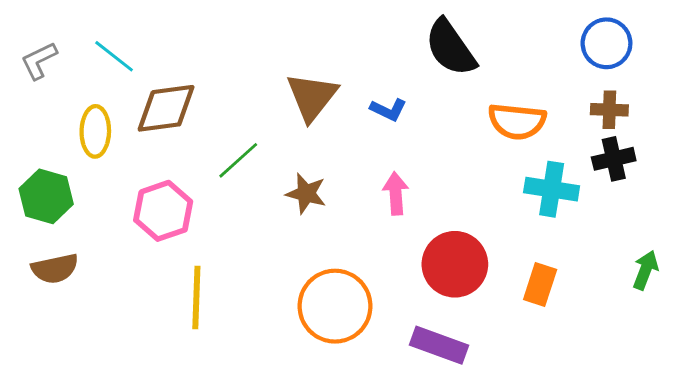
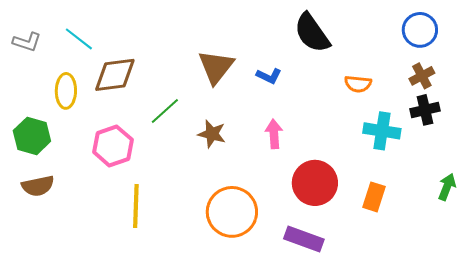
gray L-shape: (39, 61) -> (27, 42), turned -136
brown cross: (609, 110) -> (422, 76), turned -30
orange semicircle: (517, 121) -> (358, 84), size x0.7

